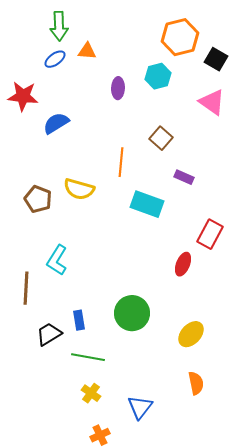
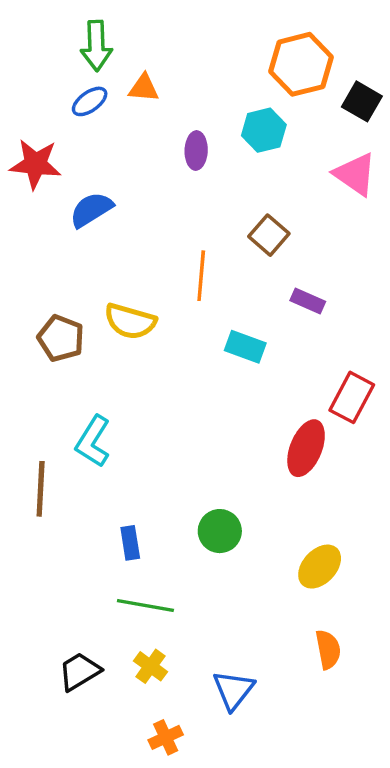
cyan rectangle: (147, 204) -> (245, 347), size x0.7
red ellipse: (183, 264) -> (306, 448), size x1.4
green circle: (132, 313) -> (220, 531), size x0.7
black trapezoid: (49, 334) -> (79, 671), moved

